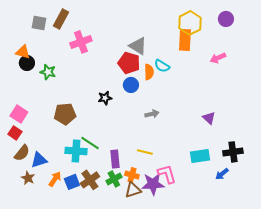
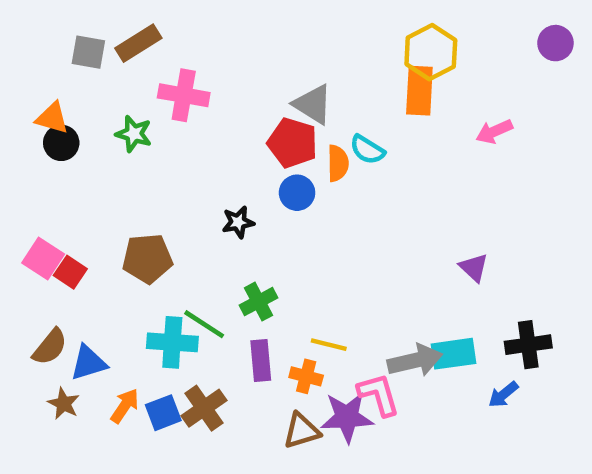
brown rectangle: (61, 19) -> (138, 43), turned 30
purple circle: (226, 19) -> (555, 43), moved
pink cross: (81, 42) -> (184, 95), turned 30
green star: (48, 72) -> (134, 134), moved
gray arrow: (152, 114) -> (415, 360), moved, size x1.6
red square: (15, 133) -> (70, 272), moved
orange cross: (132, 175) -> (306, 376), moved
green cross: (114, 179) -> (258, 302), moved

